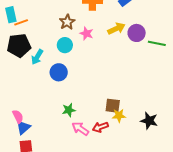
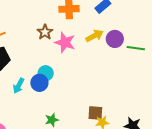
pink star: (87, 33) -> (65, 42), size x1.5
cyan circle: (65, 45) -> (46, 73), moved
cyan arrow: (37, 57) -> (19, 86), moved

